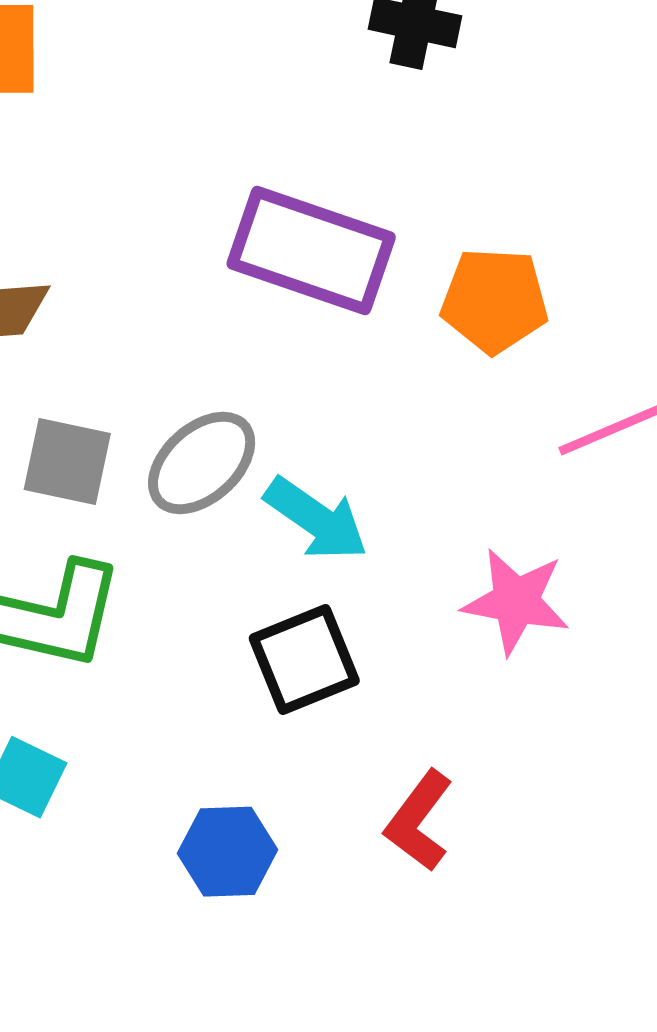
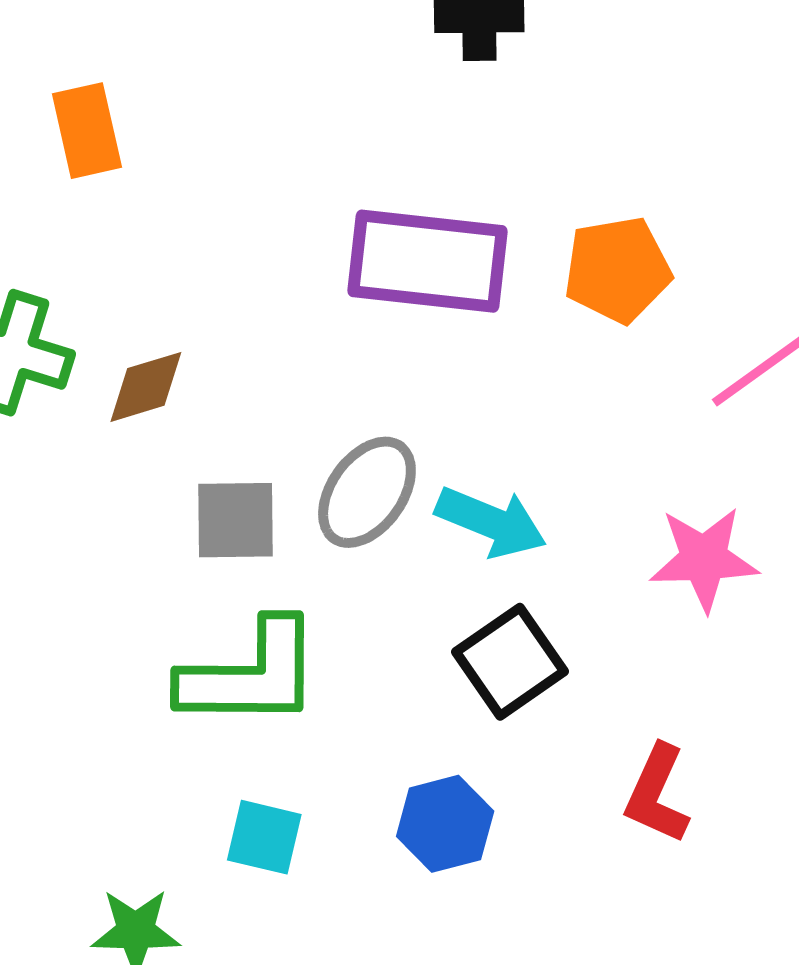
blue hexagon: (227, 852) -> (445, 824), moved

